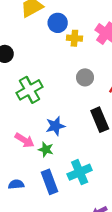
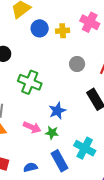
blue circle: (58, 23) -> (40, 28), moved
green cross: (29, 90) -> (30, 82), turned -30
cyan cross: (80, 172) -> (85, 148), turned -30

